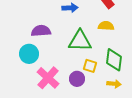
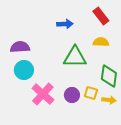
purple semicircle: (41, 31) -> (20, 47), moved
yellow square: (90, 66) -> (91, 93), moved

